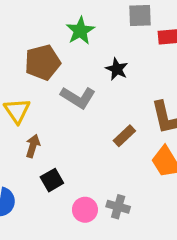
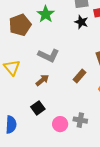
brown pentagon: (43, 62) -> (20, 25), moved
black star: (117, 69) -> (81, 22), moved
brown arrow: (33, 146) -> (42, 80), moved, turned 40

